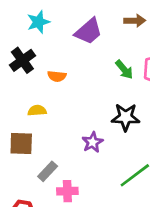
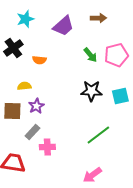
purple star: (93, 142) -> (36, 106), moved

